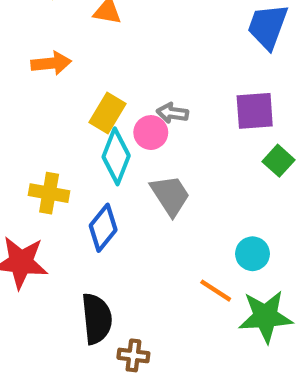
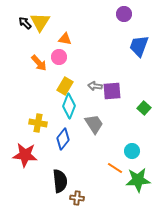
orange arrow: (51, 63) -> (39, 63), turned 54
purple square: (255, 111) -> (112, 91), moved
pink circle: (151, 133) -> (59, 57), moved

